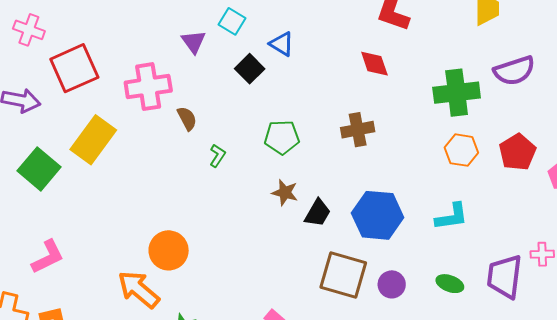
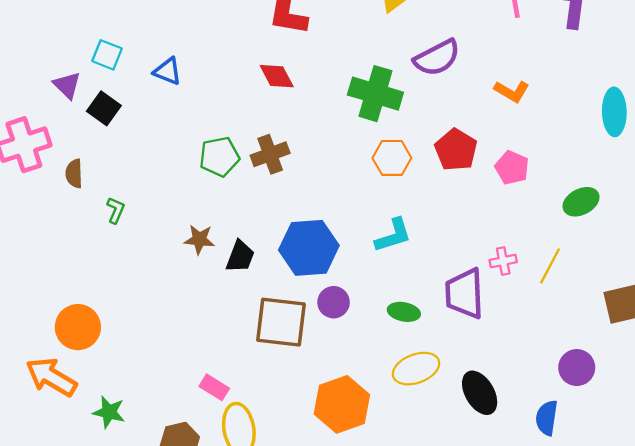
black square: (250, 69) -> (104, 108), moved
green cross: (457, 93) -> (375, 94), turned 33
brown semicircle: (187, 118) -> (74, 174), turned -145
green pentagon: (282, 137) -> (219, 157), moved
purple circle: (392, 284) -> (334, 302), moved

